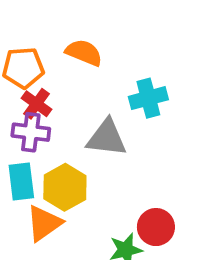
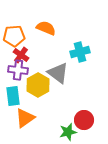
gray triangle: (107, 138) -> (58, 73), turned 30
yellow hexagon: (65, 187) -> (38, 85), moved

